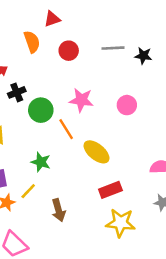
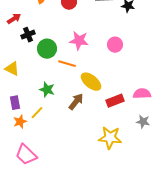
orange line: (66, 129) -> (67, 64), turned -42
red rectangle: (110, 190) -> (115, 101), moved
brown arrow: (59, 210) -> (76, 102), moved, turned -126

